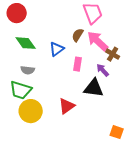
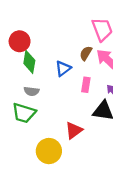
red circle: (17, 13) -> (20, 41), moved
green diamond: (26, 43) -> (29, 62), turned 45
yellow circle: (31, 111) -> (49, 151), moved

